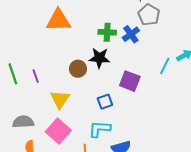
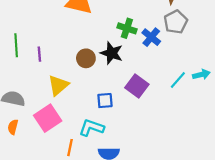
blue cross: (131, 34) -> (151, 37), turned -30

